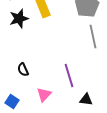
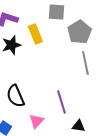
black semicircle: (23, 70) -> (15, 96), size x1.6

